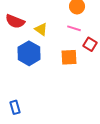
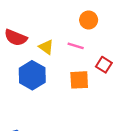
pink line: (74, 28) -> (76, 46), moved

